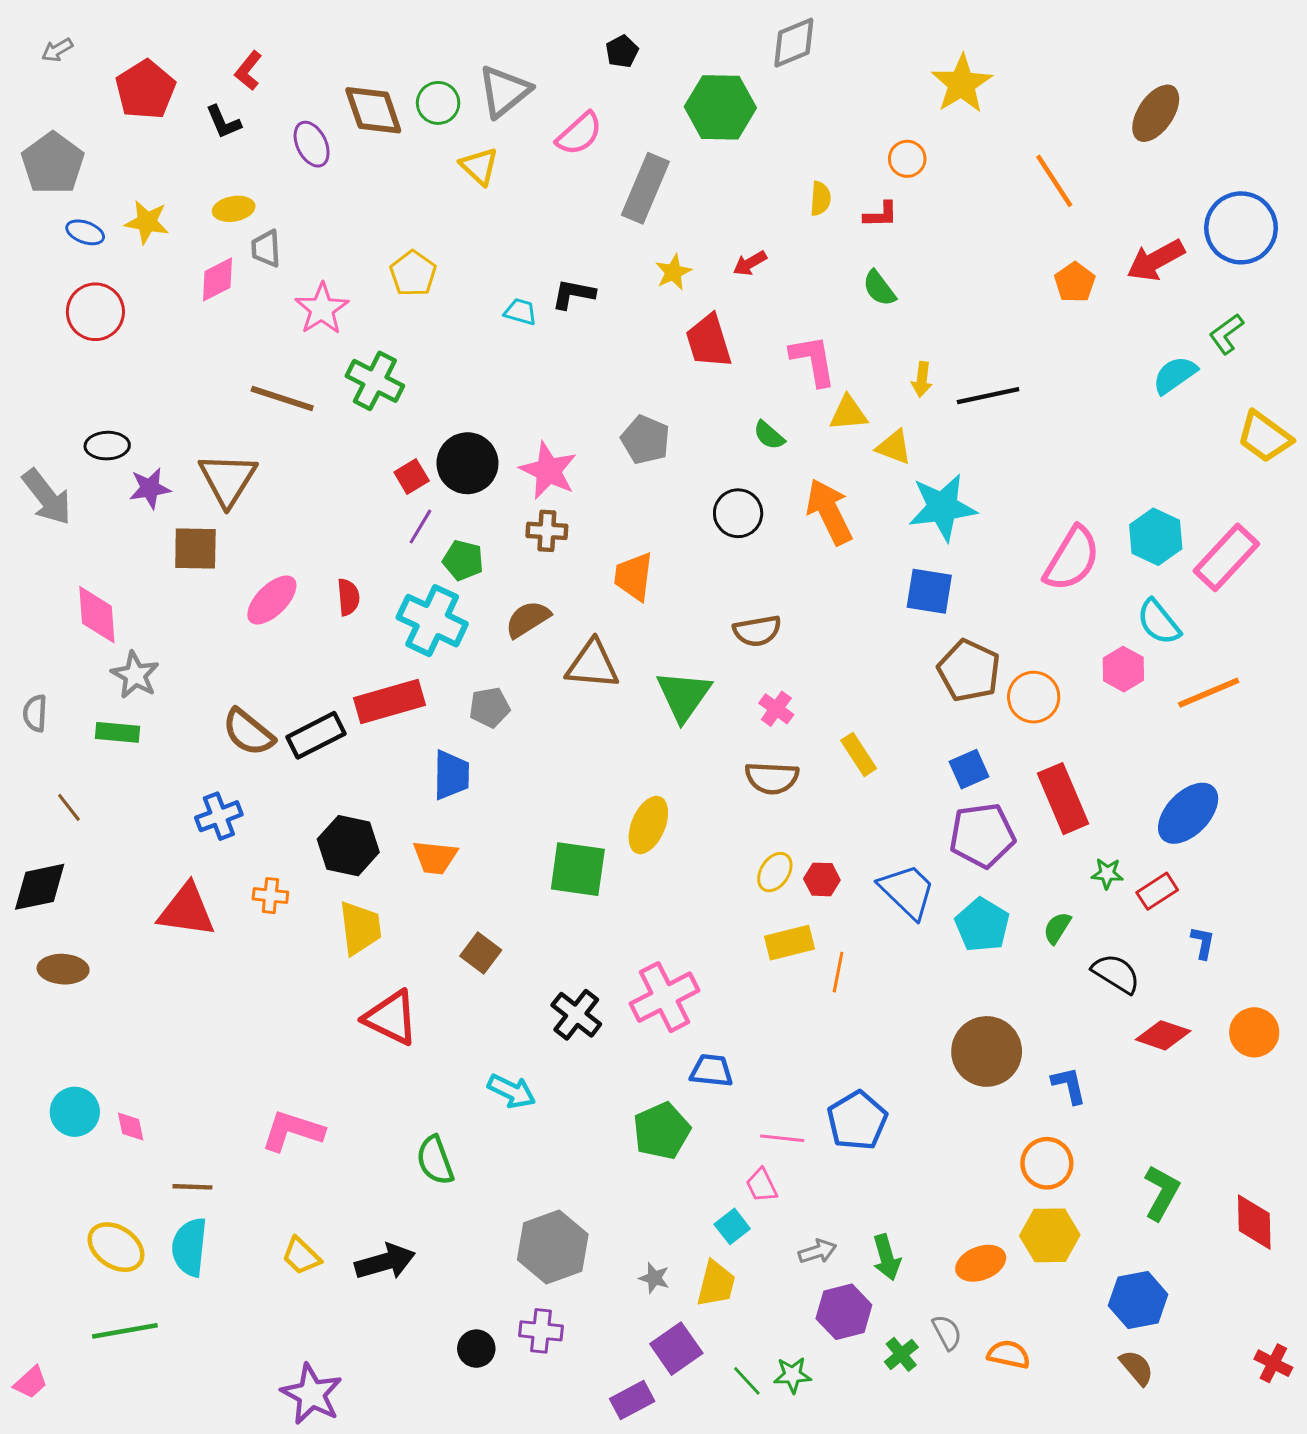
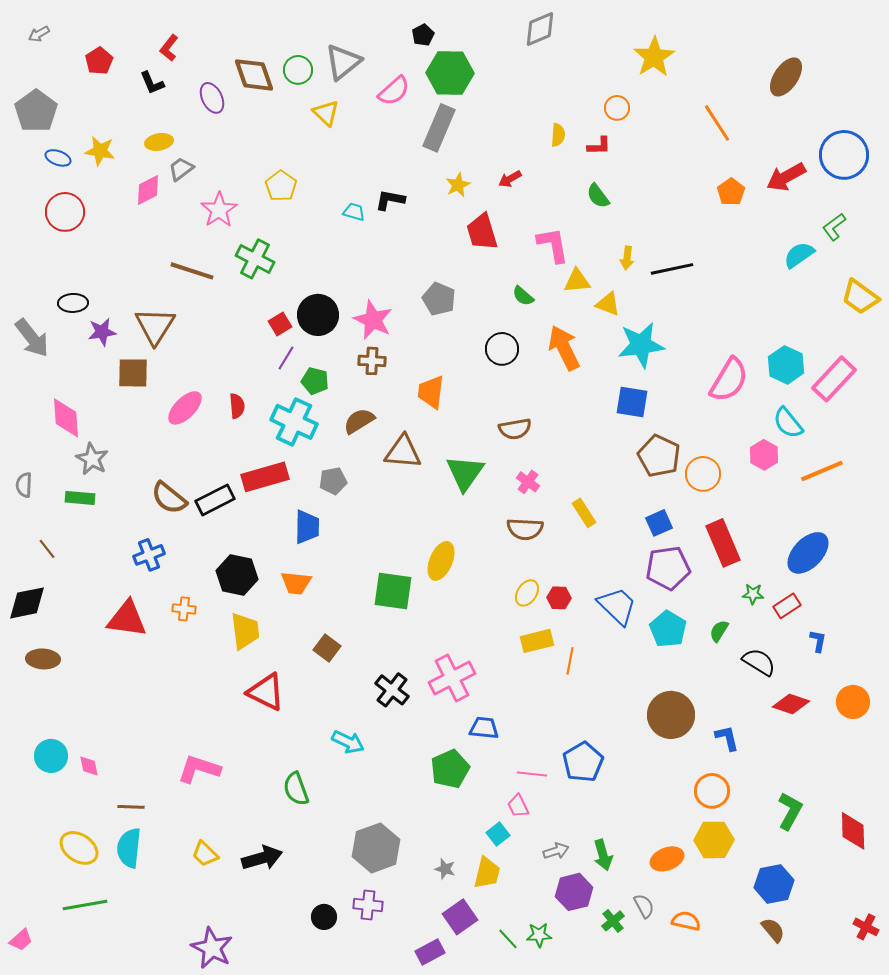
red pentagon: (145, 90) -> (99, 61), size x0.7
green hexagon: (720, 107) -> (450, 73), moved
gray trapezoid: (266, 249) -> (181, 169), turned 56

